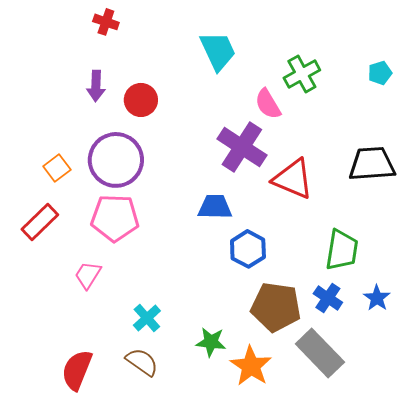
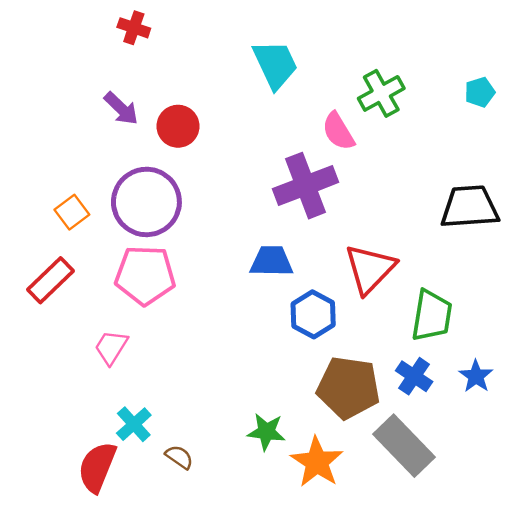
purple arrow: (96, 86) -> (121, 109), turned -48
purple cross: (242, 147) -> (306, 186), turned 36
red triangle: (293, 179) -> (370, 269), moved, turned 51
cyan cross: (147, 318) -> (134, 424), moved
brown semicircle: (142, 362) -> (179, 457), size x0.7

